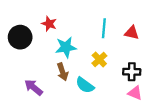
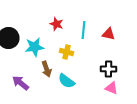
red star: (49, 24) -> (56, 24), moved
cyan star: (66, 47) -> (34, 47), moved
yellow cross: (99, 59) -> (66, 52), moved, turned -32

